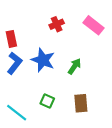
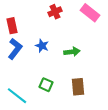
blue star: (43, 60) -> (42, 46), size x0.6
green arrow: (75, 66) -> (72, 52), turned 49

